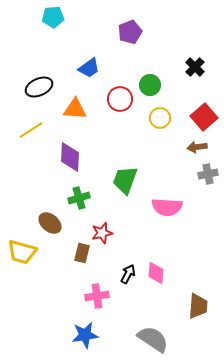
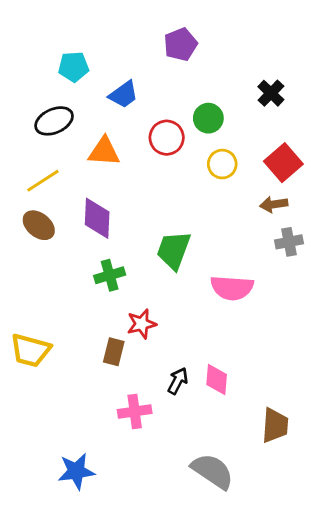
cyan pentagon: (53, 17) -> (73, 67), moved
brown ellipse: (50, 223) -> (39, 225), moved
blue star: (85, 335) -> (76, 471), moved

